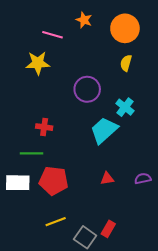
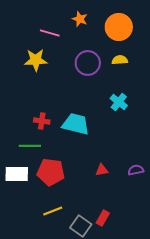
yellow semicircle: (126, 63) -> (120, 60), turned 70
purple circle: (87, 89) -> (88, 63), moved
cyan trapezoid: (104, 130) -> (76, 124), moved, turned 56

